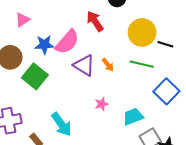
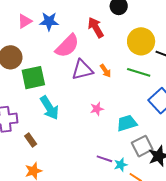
blue star: (44, 45) -> (49, 21), moved
purple triangle: (84, 65) -> (82, 70), turned -50
green square: (35, 76) -> (33, 78), turned 35
cyan arrow: (61, 124) -> (49, 108), moved

